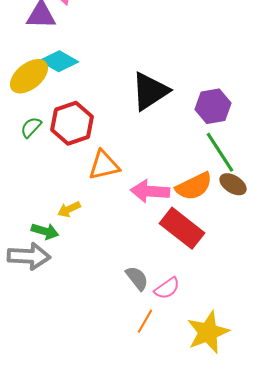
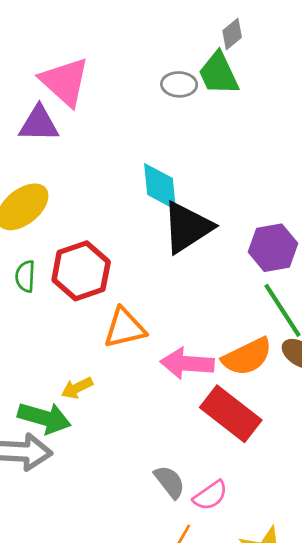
cyan diamond: (59, 61) -> (160, 186), moved, turned 54
green semicircle: (31, 127) -> (25, 276), turned -40
green arrow: (45, 231) -> (44, 418), size x1.4

